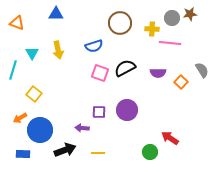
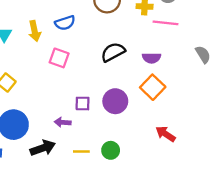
blue semicircle: (94, 46) -> (65, 23), moved
pink square: (100, 73) -> (59, 58), moved
orange square: (181, 82) -> (153, 87), moved, size x1.5
green circle: (150, 152) -> (111, 150), moved

